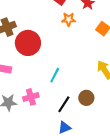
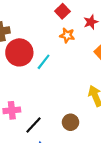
cyan line: (55, 75) -> (44, 62), moved
black line: (64, 104) -> (34, 125), moved

